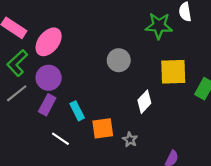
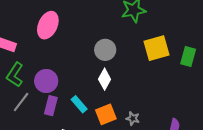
pink ellipse: (49, 42) -> (48, 25), moved
white diamond: (144, 102) -> (105, 79), moved

